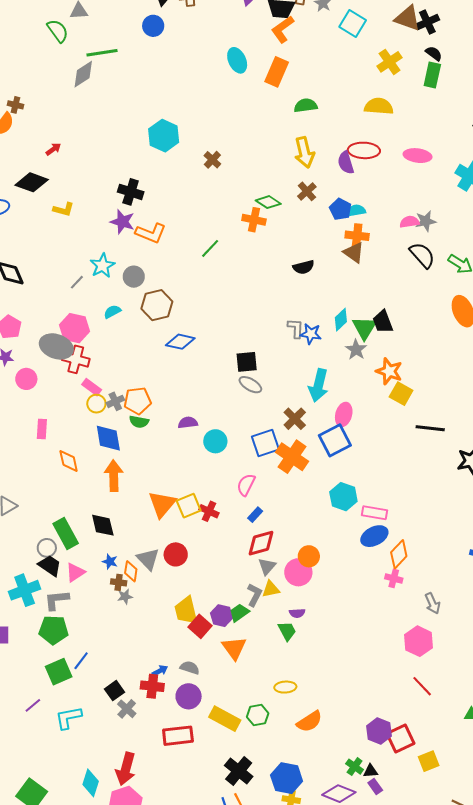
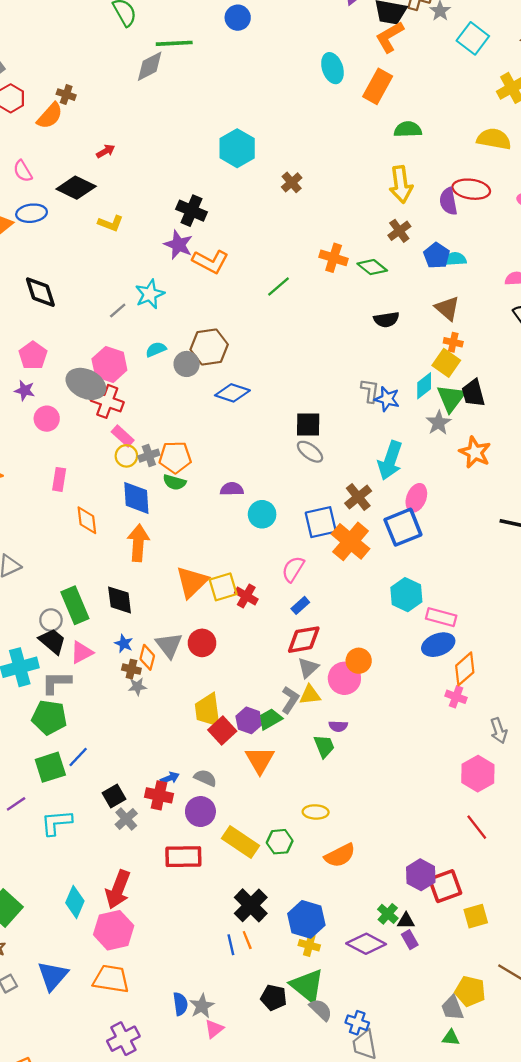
green diamond: (268, 202) -> (372, 267), moved
orange cross: (357, 236) -> (453, 342), moved, size x0.7
gray circle: (134, 277) -> (187, 364), moved
yellow square: (401, 394) -> (446, 363), moved

